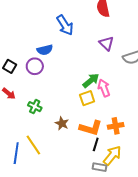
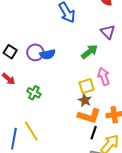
blue semicircle: (45, 50) -> (48, 54), moved
green arrow: (91, 81) -> (89, 52), moved
brown star: (62, 123) -> (85, 100), moved

